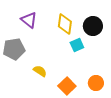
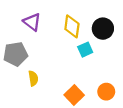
yellow semicircle: (40, 71) -> (33, 78), moved, turned 48

